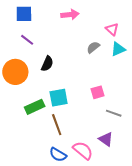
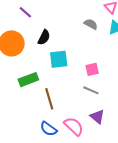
gray semicircle: (93, 47) -> (91, 24), turned 64
cyan square: (59, 98) -> (59, 59), moved
gray line: (114, 113) -> (91, 90), moved

